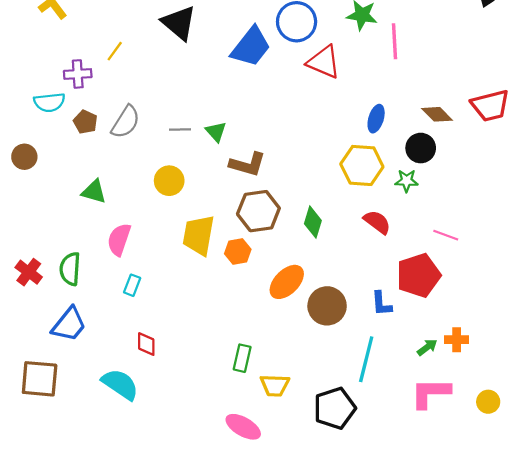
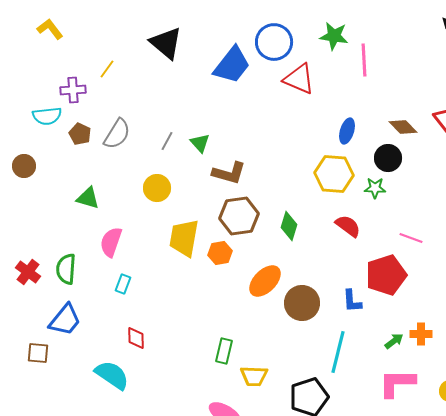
gray line: (180, 130) -> (167, 141), turned -60
brown square: (40, 379) -> (38, 353), moved, size x0.6

